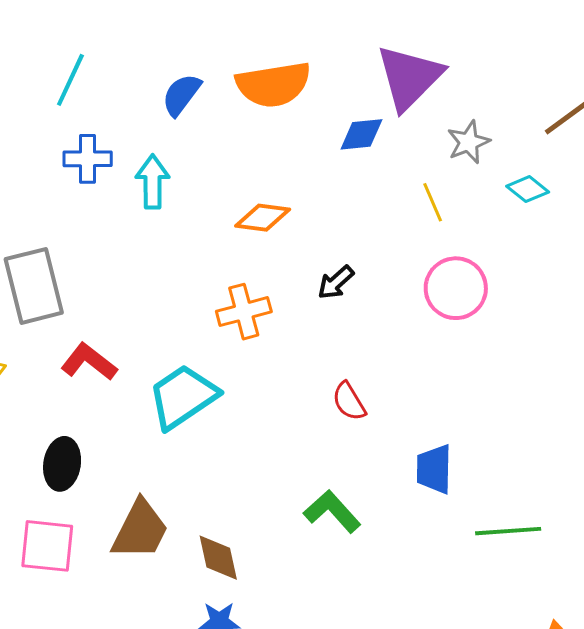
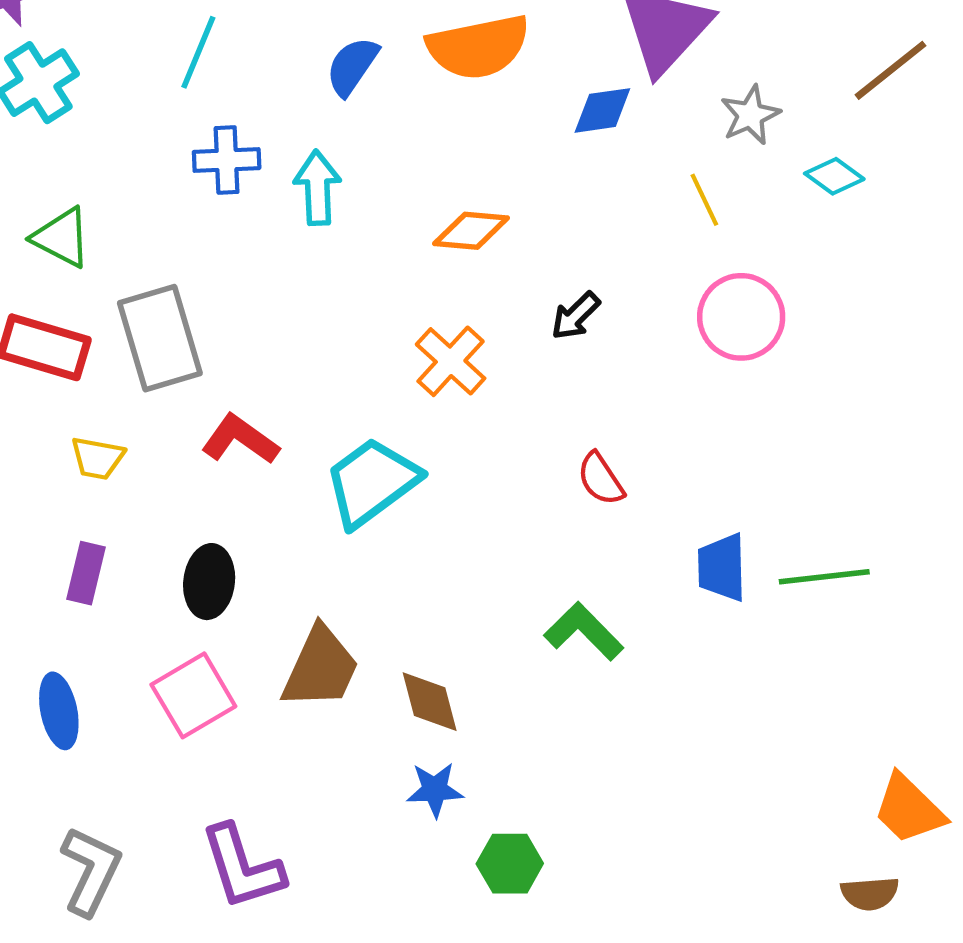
orange cross: (244, 312) -> (451, 361), turned -30
green line: (508, 531) -> (824, 577), moved
pink square: (47, 546) -> (193, 695), turned -34

